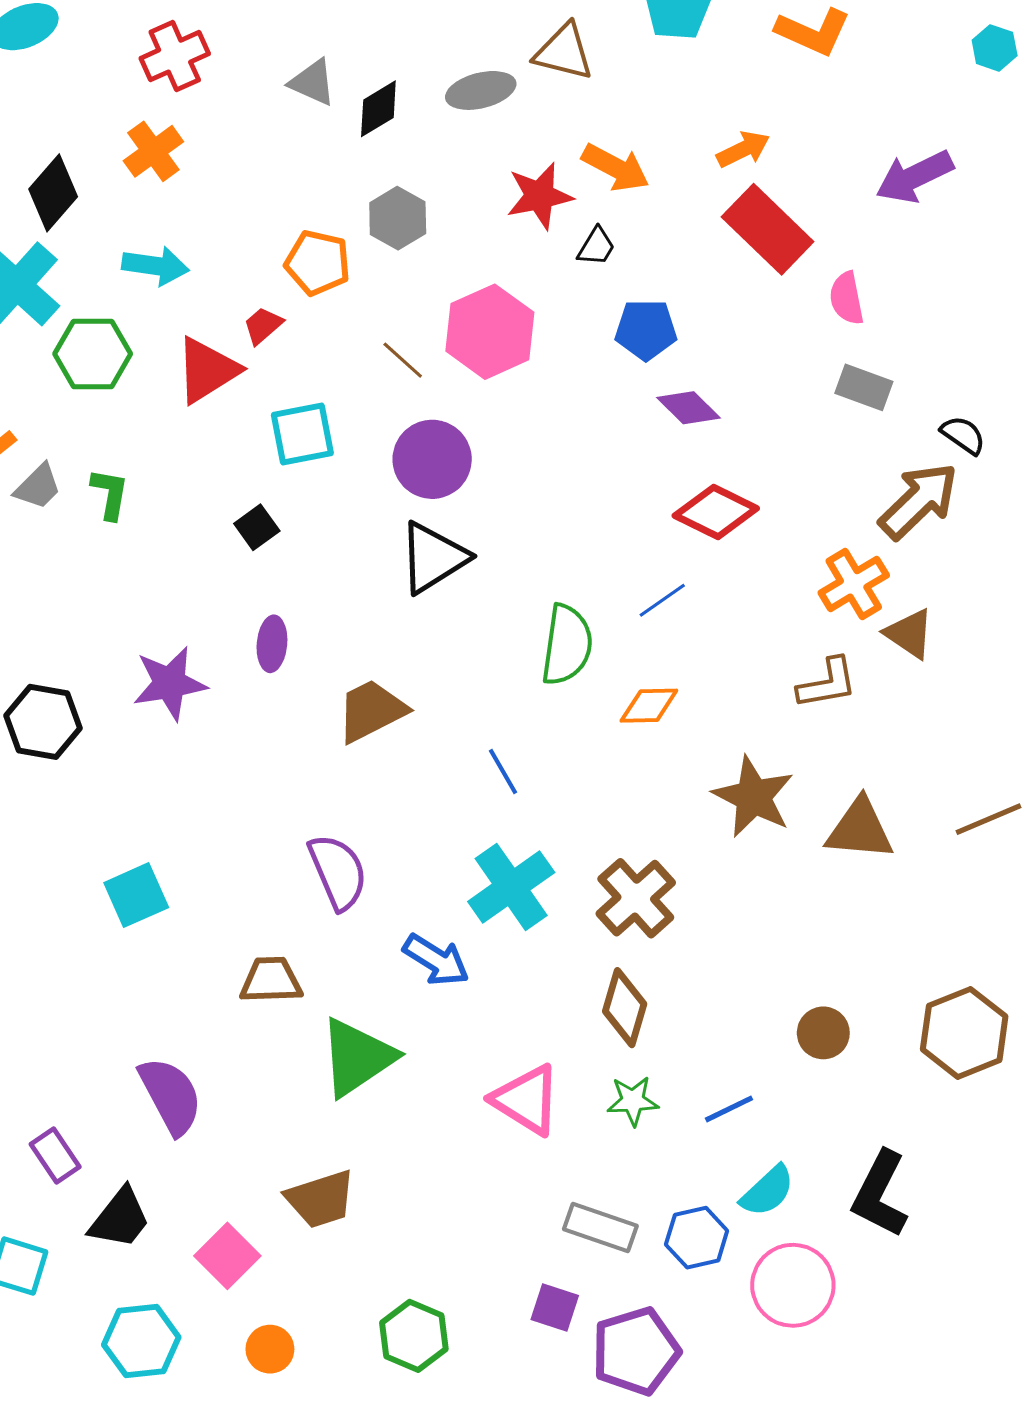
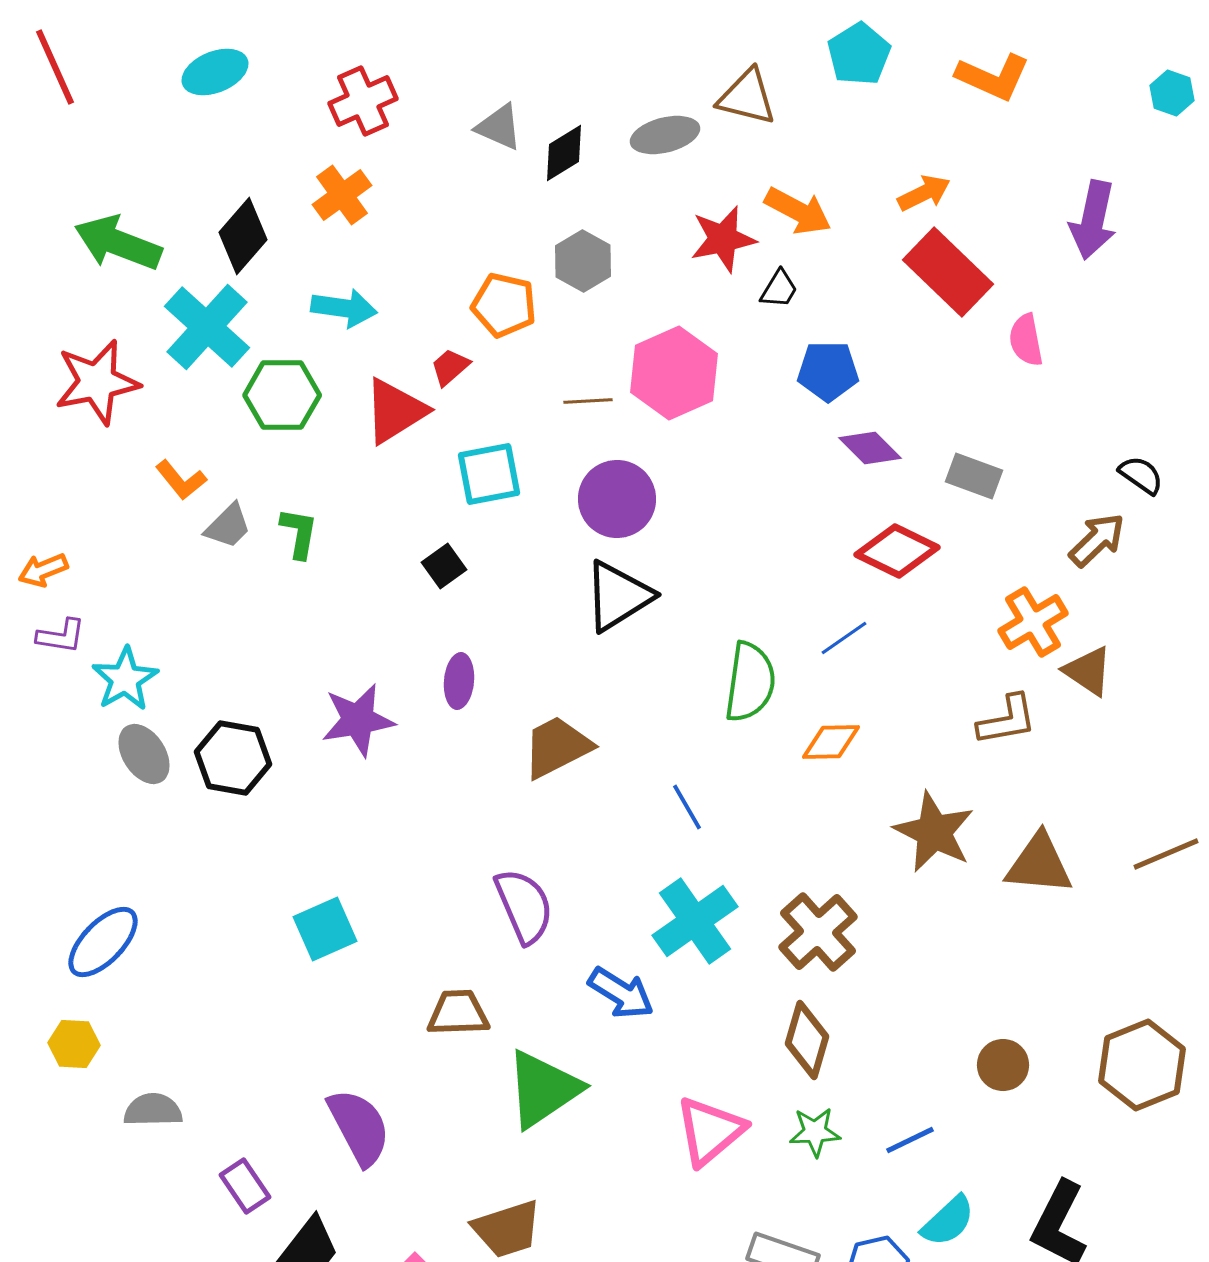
purple arrow: (914, 177) -> (1093, 220), turned -52
brown line: (403, 360) -> (588, 401), turned -45
gray rectangle: (864, 387) -> (974, 476), moved
brown arrow: (919, 501) -> (1097, 540), size x0.7
pink triangle: (526, 1100) -> (710, 1131), turned 48

